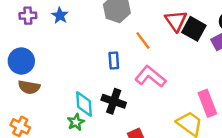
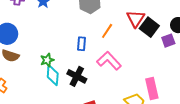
orange line: (143, 41) -> (107, 31), turned 63
green star: (76, 122) -> (47, 60), moved

